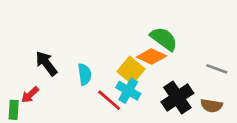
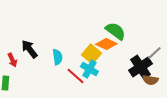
gray line: (217, 69) -> (154, 53), turned -63
red arrow: (30, 95) -> (12, 60), moved, turned -72
black cross: (177, 97) -> (140, 67), moved

